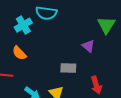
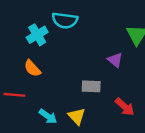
red arrow: (96, 85) -> (125, 107), turned -30

